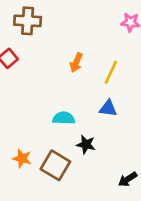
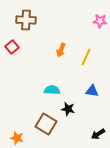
blue triangle: (108, 108) -> (92, 91), moved
orange star: (22, 158) -> (17, 138), moved

